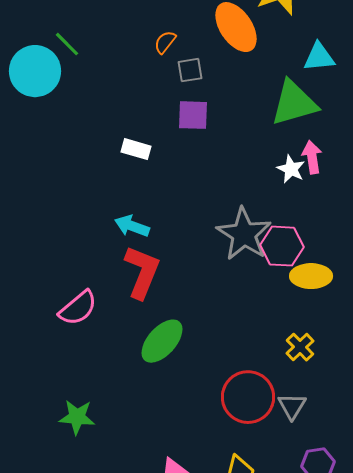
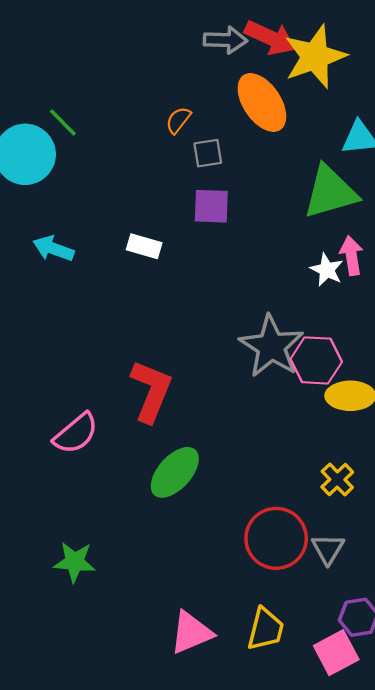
cyan arrow: (132, 226) -> (53, 249), moved

